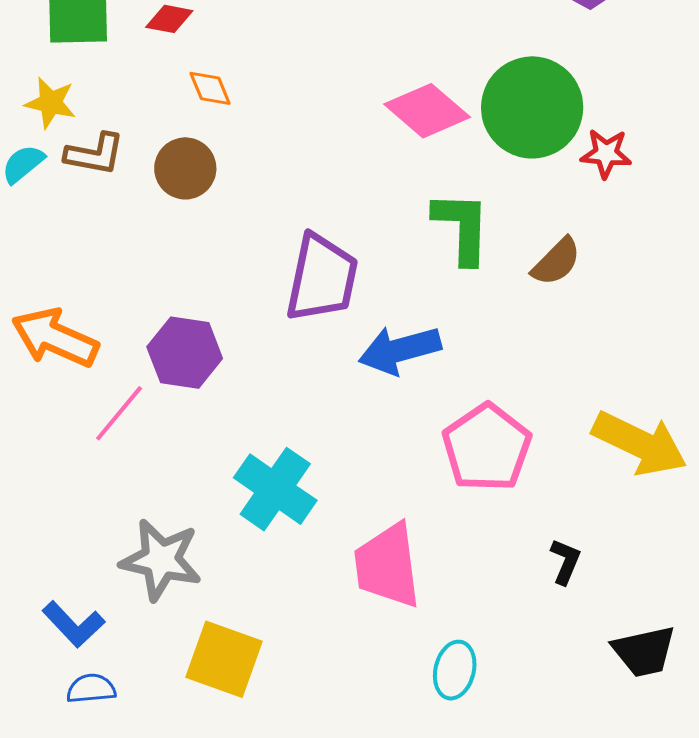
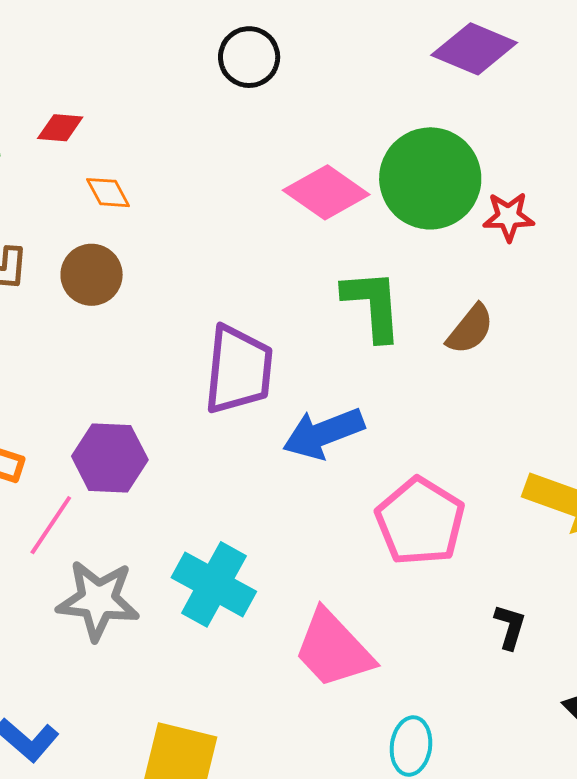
gray star: (161, 560) -> (98, 600), moved
pink trapezoid: (387, 566) -> (333, 649), turned -30

